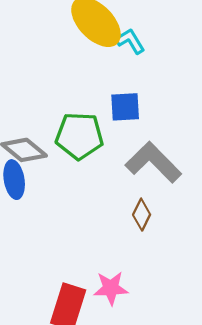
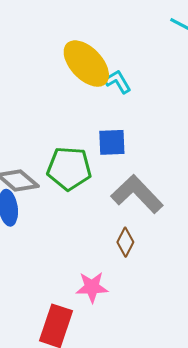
pink star: (111, 288) -> (92, 287), moved

